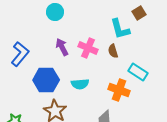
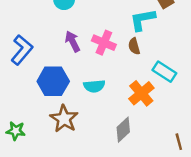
cyan L-shape: (120, 29) -> (143, 20), turned 95
orange cross: (119, 90) -> (141, 93), turned 30

